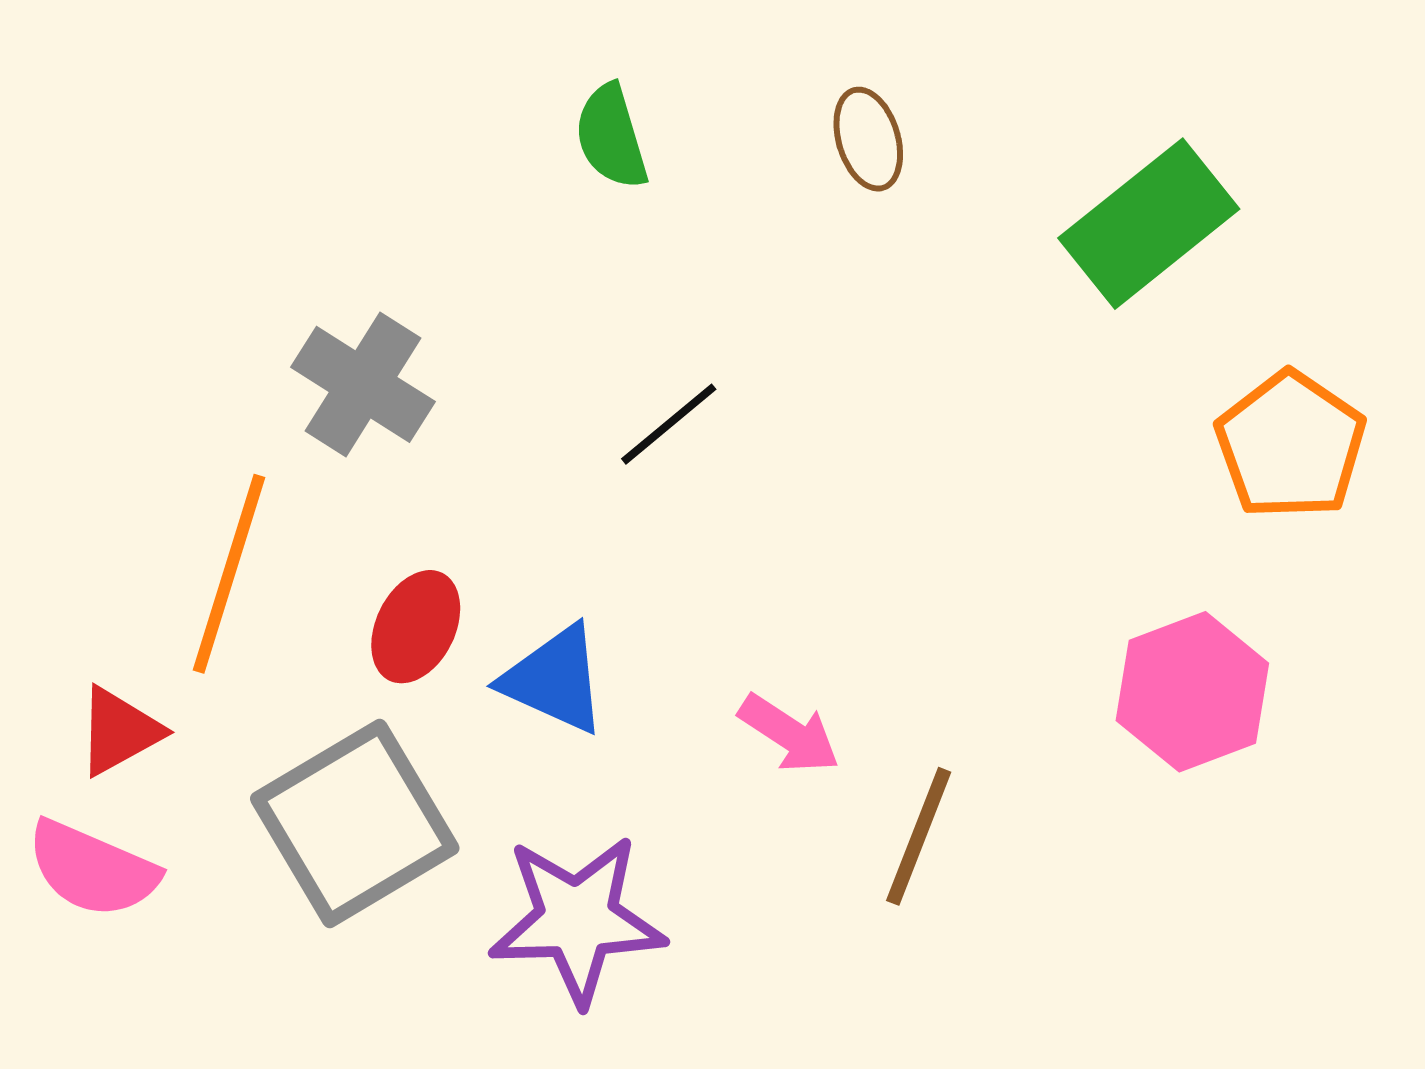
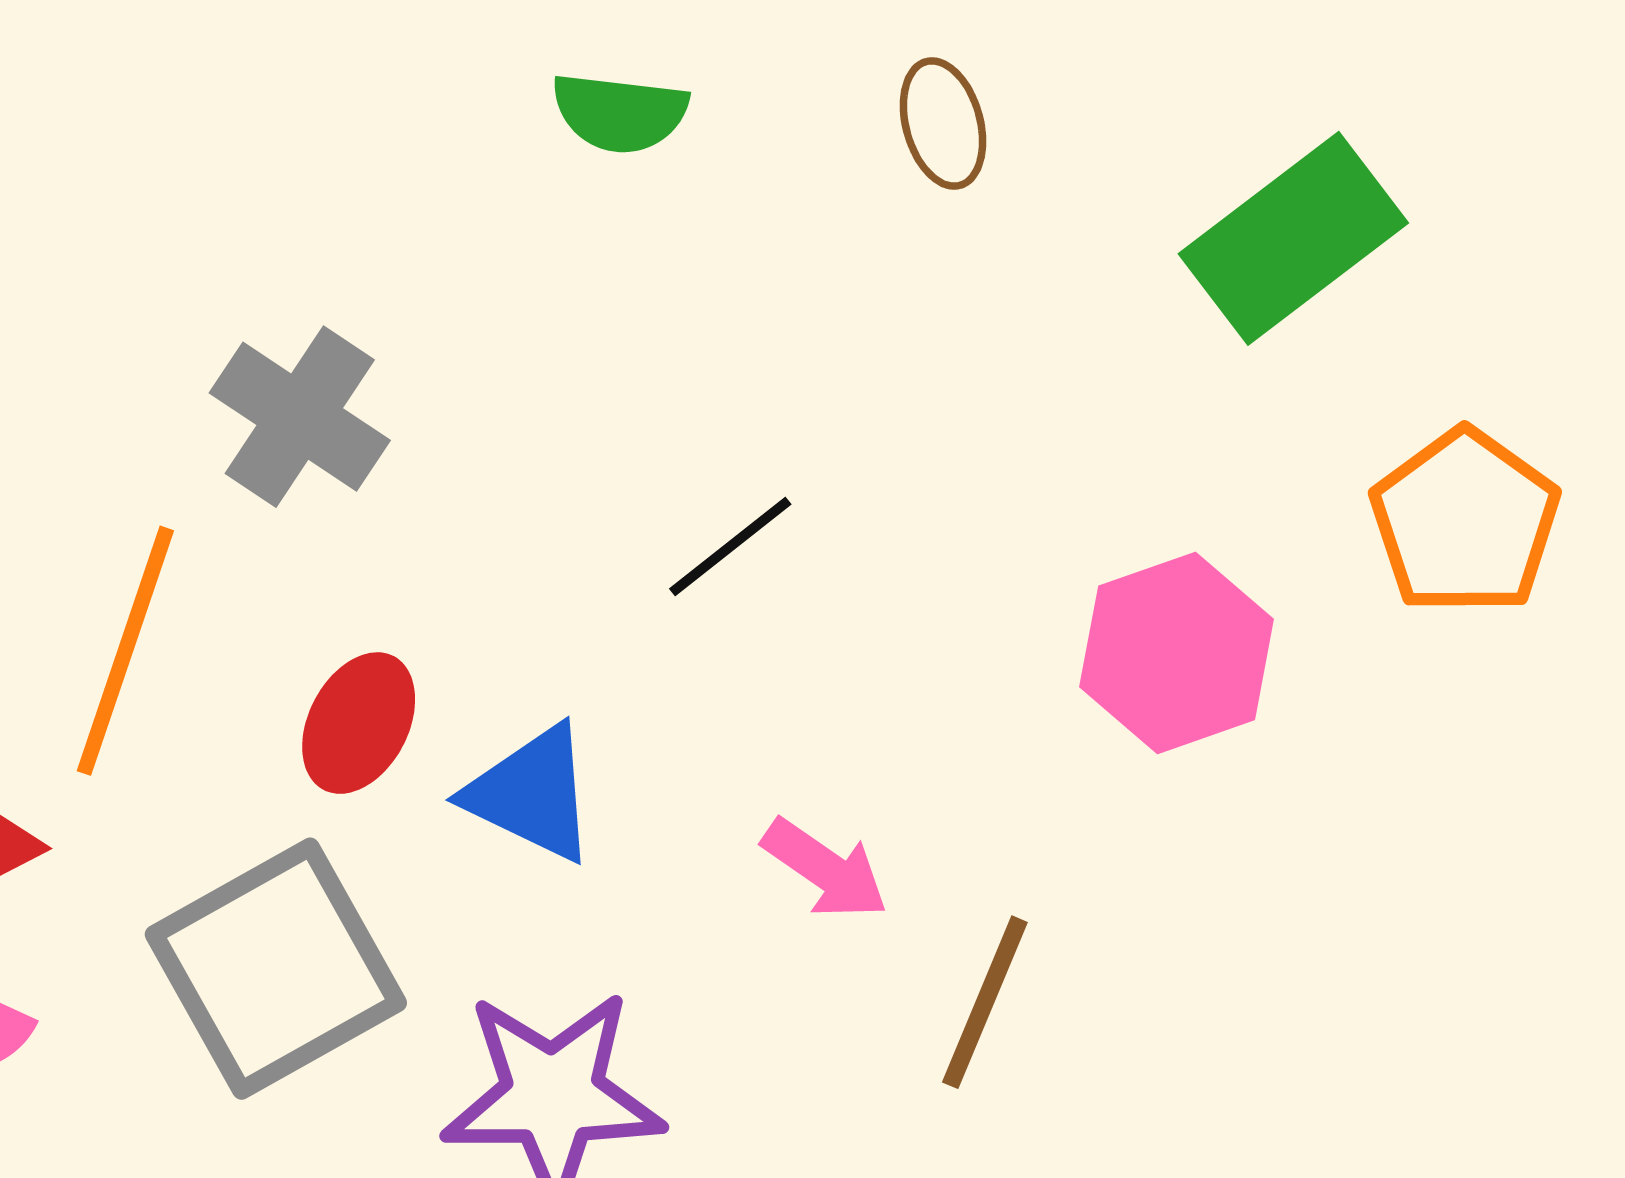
green semicircle: (611, 137) -> (620, 113), turned -68
black line: (669, 424) -> (730, 546), moved
pink hexagon: (1192, 692) -> (1177, 653), moved

